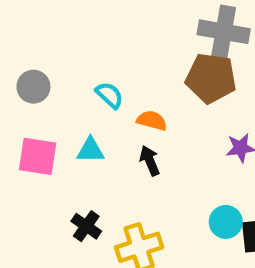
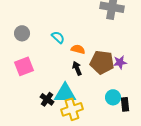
brown pentagon: (211, 78) -> (102, 62), moved
cyan triangle: (90, 150) -> (65, 93), moved, size x1.6
pink square: (38, 156) -> (24, 66), turned -30

